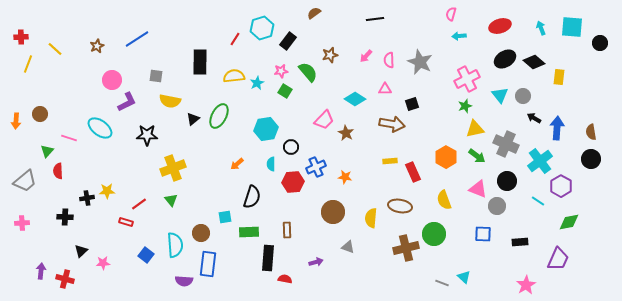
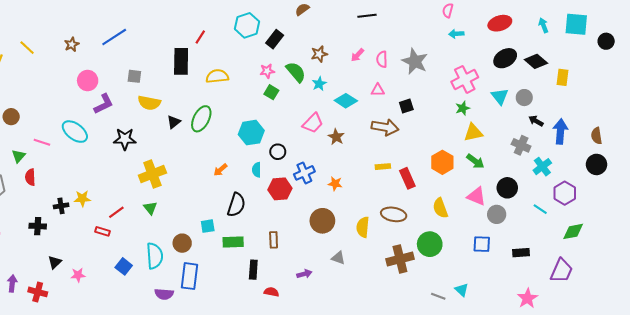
red line: (235, 39) -> (200, 37), moved
cyan star: (257, 83) -> (319, 84), moved
gray cross: (506, 144) -> (521, 145), moved, size x0.7
cyan cross: (540, 161) -> (542, 167), size x0.7
black rectangle: (268, 258) -> (253, 270), size x0.7

